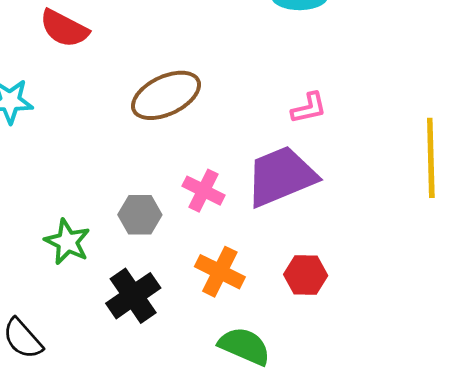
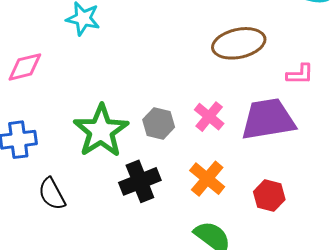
brown ellipse: (166, 95) -> (239, 43), moved
green star: (67, 242) -> (101, 131), size x1.6

